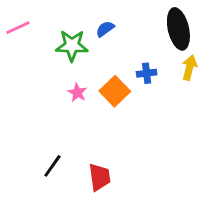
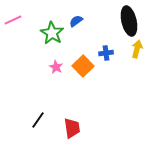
green star: (72, 46) -> (52, 33), turned 30

